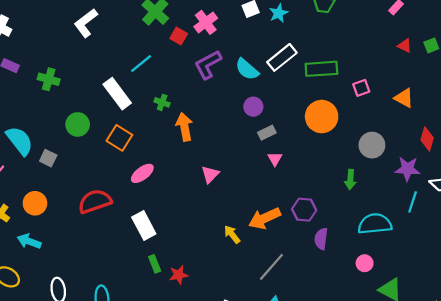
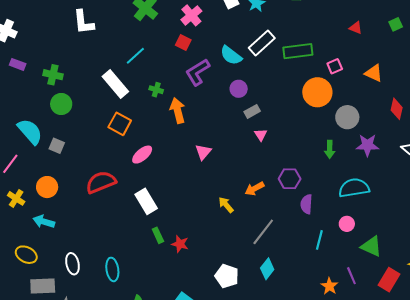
white L-shape: (86, 23) -> (83, 22), turned -56
red square: (179, 36) -> (183, 42), moved
red triangle: (405, 46) -> (356, 28), moved
purple L-shape: (208, 65) -> (198, 72), moved
orange circle: (322, 117) -> (317, 92), moved
green circle: (78, 124) -> (61, 104), moved
purple star: (408, 169) -> (367, 145), moved
cyan line: (413, 202) -> (319, 240), moved
orange arrow: (265, 218) -> (254, 189), size x0.7
red star: (179, 275) -> (180, 244), turned 30

